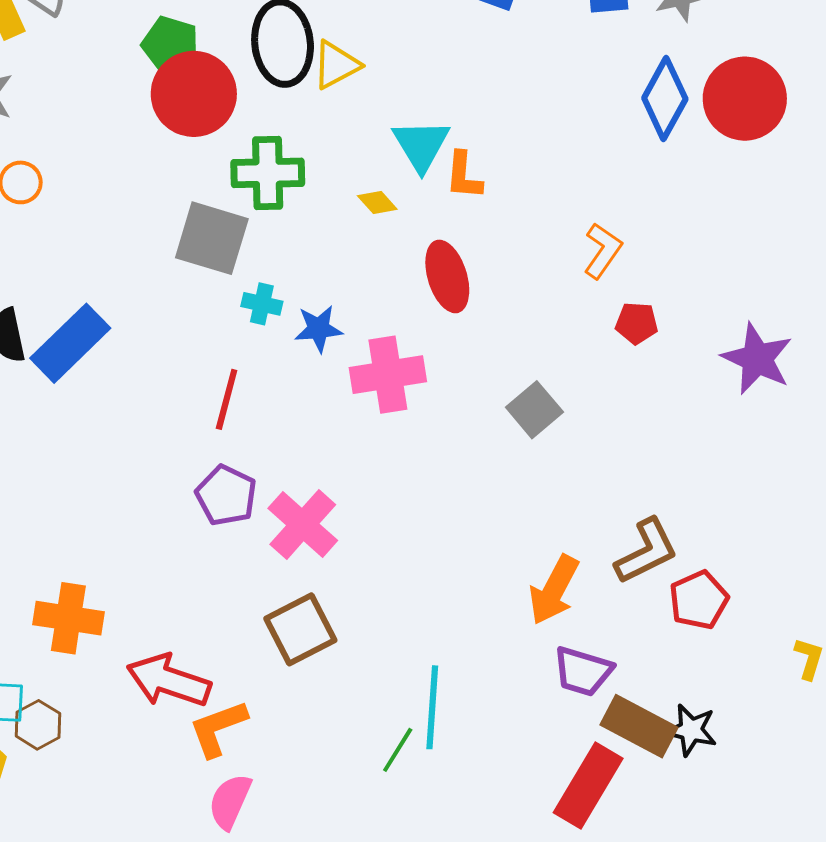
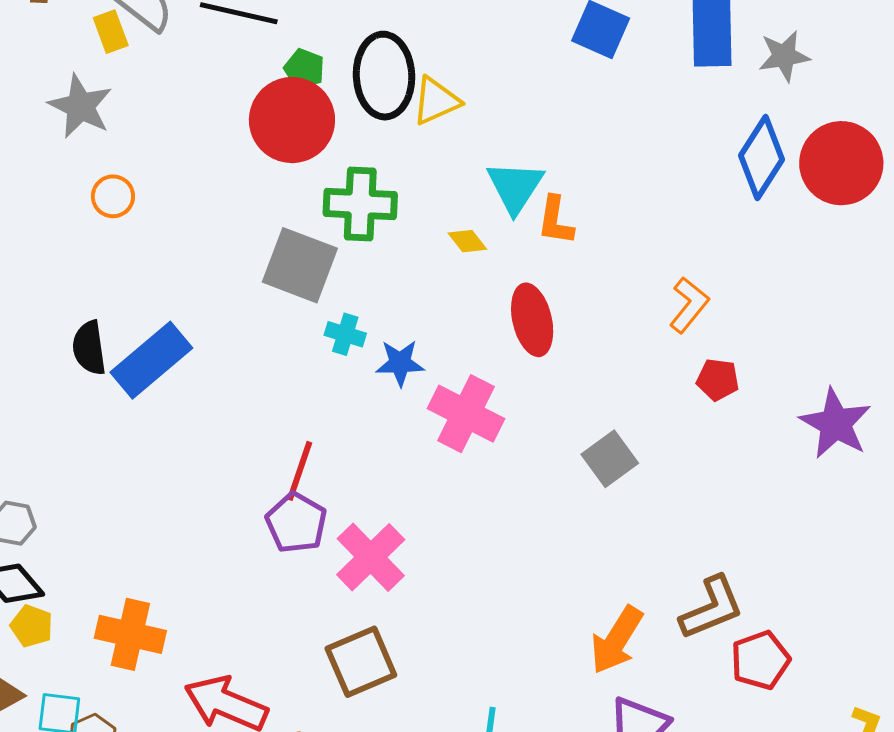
green pentagon: (170, 45) -> (304, 69), moved, size x0.7
pink cross: (388, 375) -> (466, 414), turned 32
red line: (227, 399) -> (300, 471), moved

